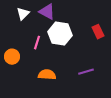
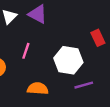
white hexagon: (60, 34) -> (68, 60), moved

